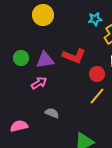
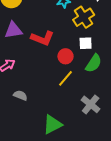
purple triangle: (45, 60) -> (13, 30), moved

